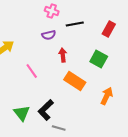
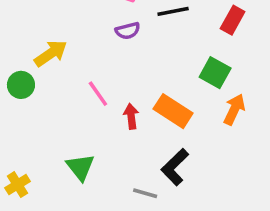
red arrow: (63, 55) -> (131, 116), moved
orange arrow: (107, 96) -> (234, 109), moved
black L-shape: (46, 110) -> (175, 167), moved

